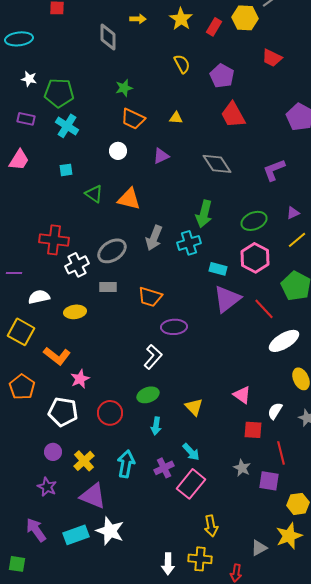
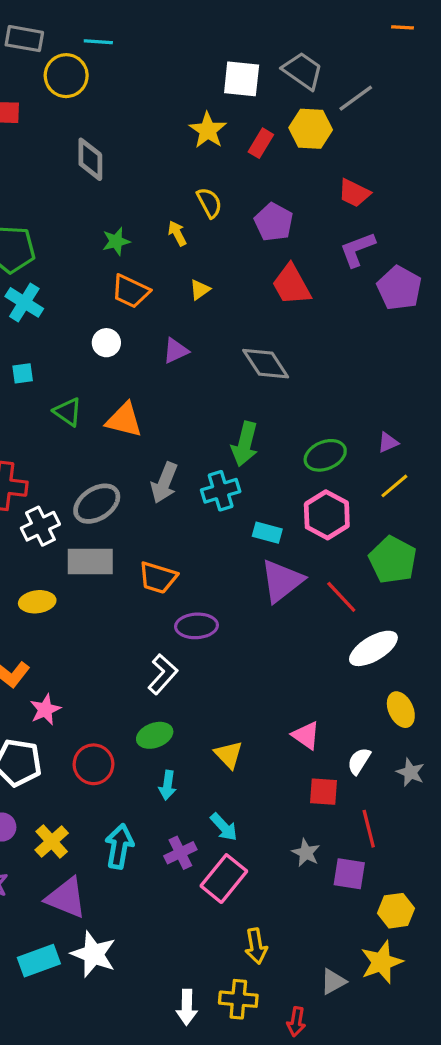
yellow arrow: (138, 19) -> (177, 233), moved, turned -119
yellow triangle: (176, 118) -> (200, 290), turned -40
purple L-shape: (274, 170) -> (357, 249), moved
gray rectangle: (108, 287) -> (90, 562), size x1.6

